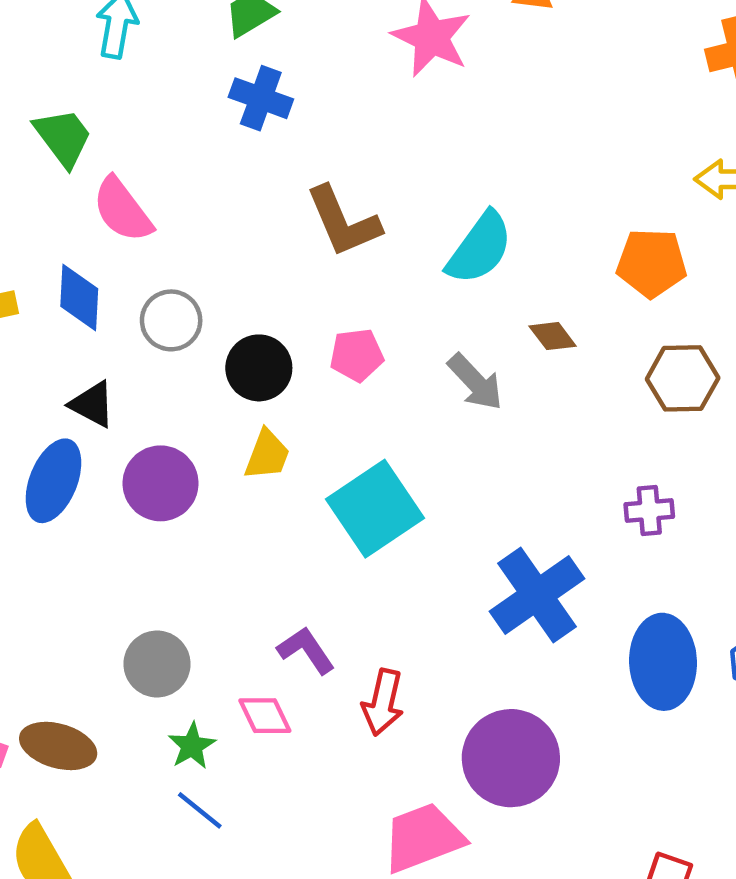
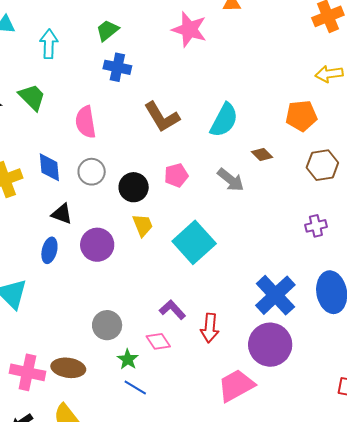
pink semicircle: (122, 210) -> (86, 122), moved, turned 36
yellow trapezoid: (267, 455) -> (143, 225), turned -35
blue ellipse: (53, 481) -> (49, 250), size x0.7
blue cross: (537, 595) -> (275, 295), moved

